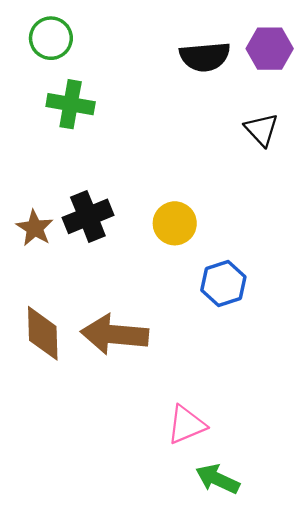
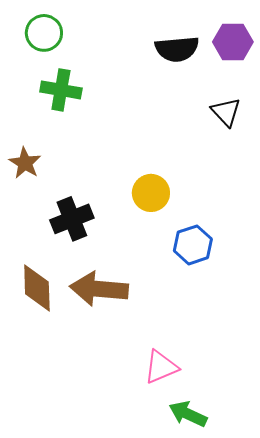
black cross: (88, 216) -> (72, 219), moved
brown star: (35, 228) -> (25, 163), moved

